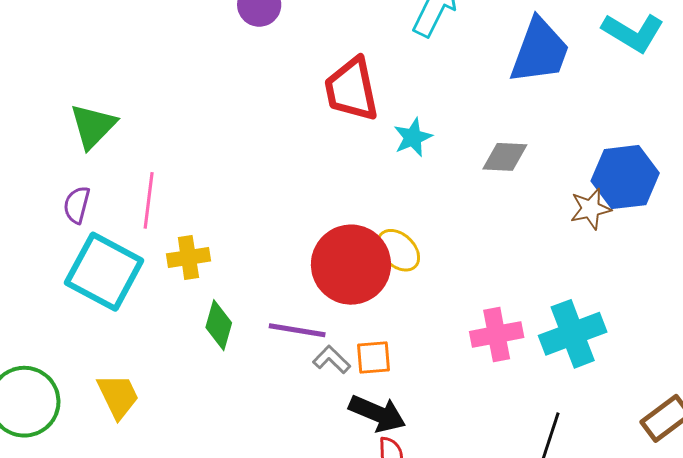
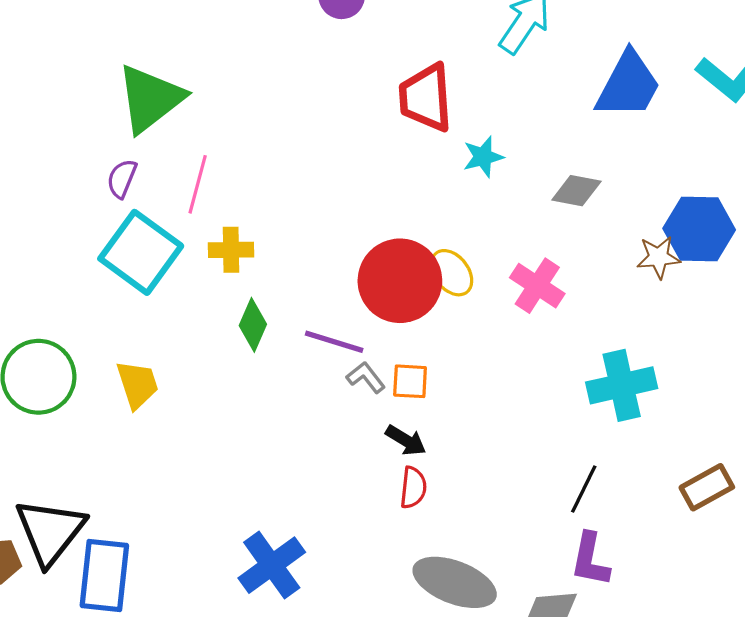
green triangle: (93, 126) -> (150, 98), size x1.4
pink cross: (497, 335) -> (537, 286), moved, turned 36
black arrow: (377, 413) -> (406, 440), size x0.7

